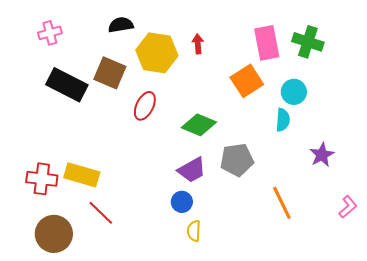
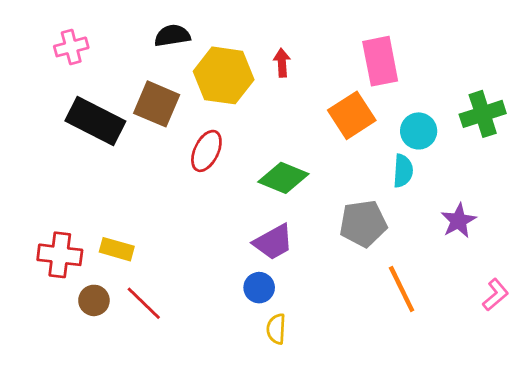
green cross: (308, 42) -> (483, 114), moved, turned -36
gray pentagon: (237, 160) -> (363, 224), moved
yellow rectangle: (82, 175) -> (117, 249), size x0.7
brown circle: (54, 234) -> (94, 300), moved, size x0.6

